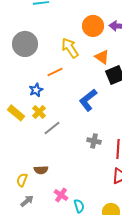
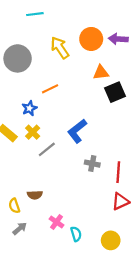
yellow arrow: (70, 48) -> (60, 48), moved
orange triangle: (102, 57) -> (101, 73), turned -42
blue L-shape: (88, 100) -> (77, 131), moved
yellow semicircle: (22, 180) -> (14, 206), turned -40

